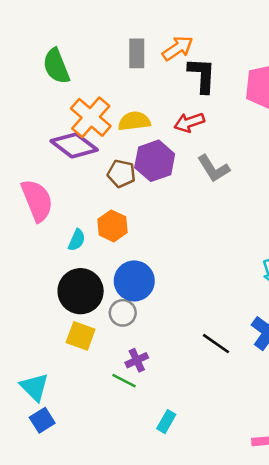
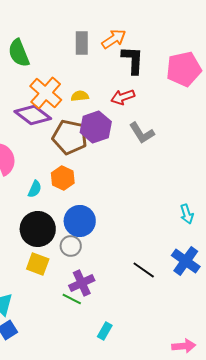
yellow semicircle: (134, 121) -> (80, 96), size x0.7
brown pentagon: (121, 174) -> (70, 137), size x1.6
purple cross: (137, 360) -> (82, 283), size x1.4

